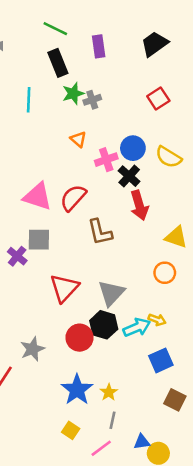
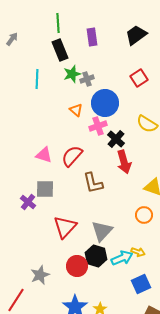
green line: (55, 29) -> (58, 23), turned 60
blue circle: (133, 148) -> (105, 103), moved, size x1.4
pink triangle: (38, 196) -> (44, 155), size x0.7

